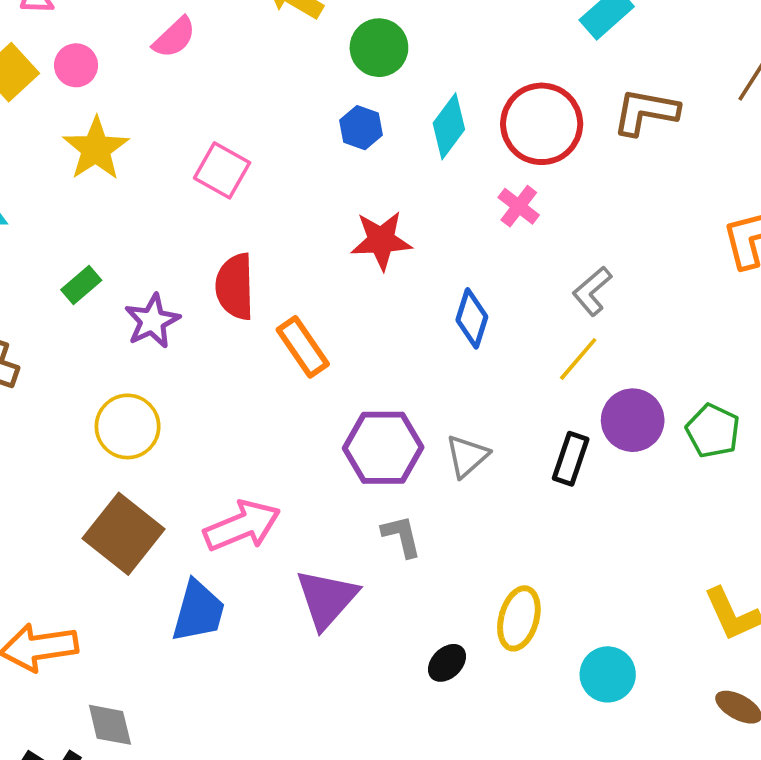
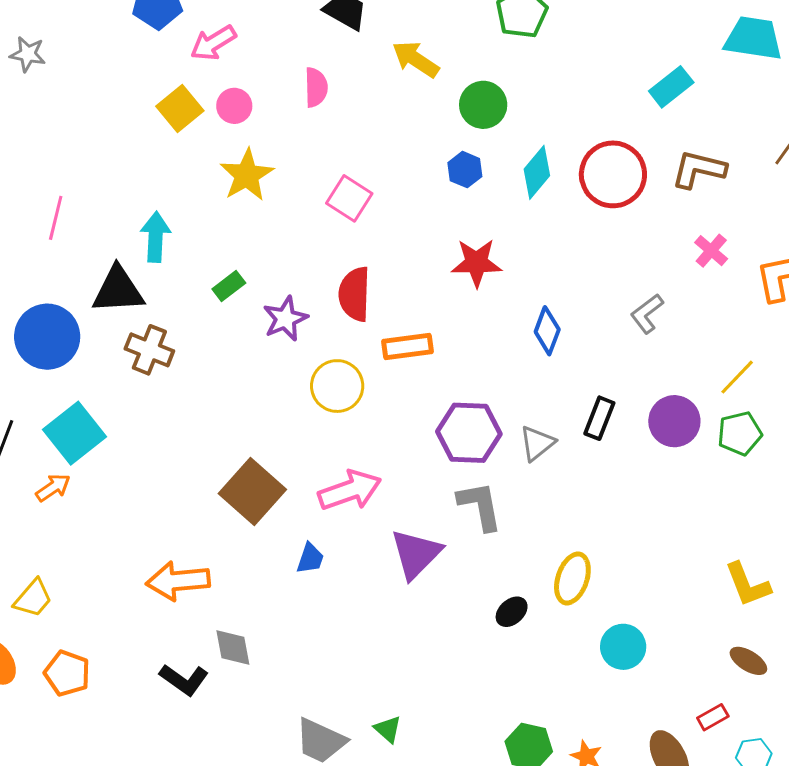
pink semicircle: (174, 37) -> (316, 87), turned -51
pink cross: (519, 206) -> (711, 251), moved
orange rectangle: (303, 347) -> (408, 347), turned -66
yellow line: (578, 359) -> (737, 377), moved
yellow circle: (128, 426) -> (337, 386), moved
green pentagon: (713, 431) -> (740, 433), turned 30
black rectangle: (571, 459) -> (599, 418), moved
gray L-shape: (402, 536) -> (480, 506), size x1.4
blue trapezoid: (198, 611) -> (310, 558), size x0.6
cyan circle: (608, 674) -> (623, 647), moved

